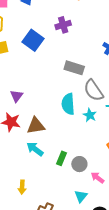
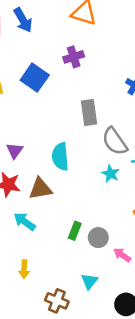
gray rectangle: (74, 68) -> (89, 112), turned 66
cyan semicircle: (68, 104) -> (60, 157), moved
cyan arrow: (35, 149) -> (25, 222), moved
cyan triangle: (81, 196) -> (89, 281), moved

